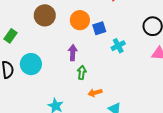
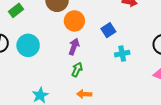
orange circle: (80, 20) -> (74, 21), moved
blue square: (99, 28) -> (108, 30), turned -32

